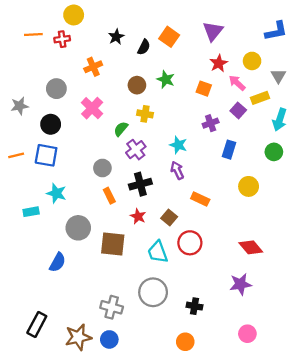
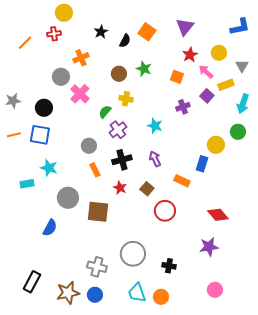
orange line: (33, 35) -> (25, 43), moved, turned -42
gray circle: (56, 89) -> (61, 77), moved
gray star: (20, 106) -> (13, 101), moved
blue rectangle: (229, 150) -> (202, 164), moved
purple arrow: (177, 170) -> (155, 159), moved
yellow circle: (249, 186) -> (216, 145), moved
orange rectangle: (200, 199) -> (182, 181), moved
cyan trapezoid: (158, 252) -> (137, 293), moved

